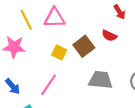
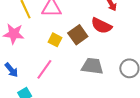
red semicircle: (109, 36) -> (101, 26), size x1.5

